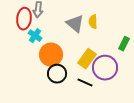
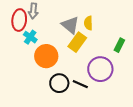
yellow rectangle: (87, 59) -> (77, 42), moved
black circle: (57, 74) -> (59, 83), moved

